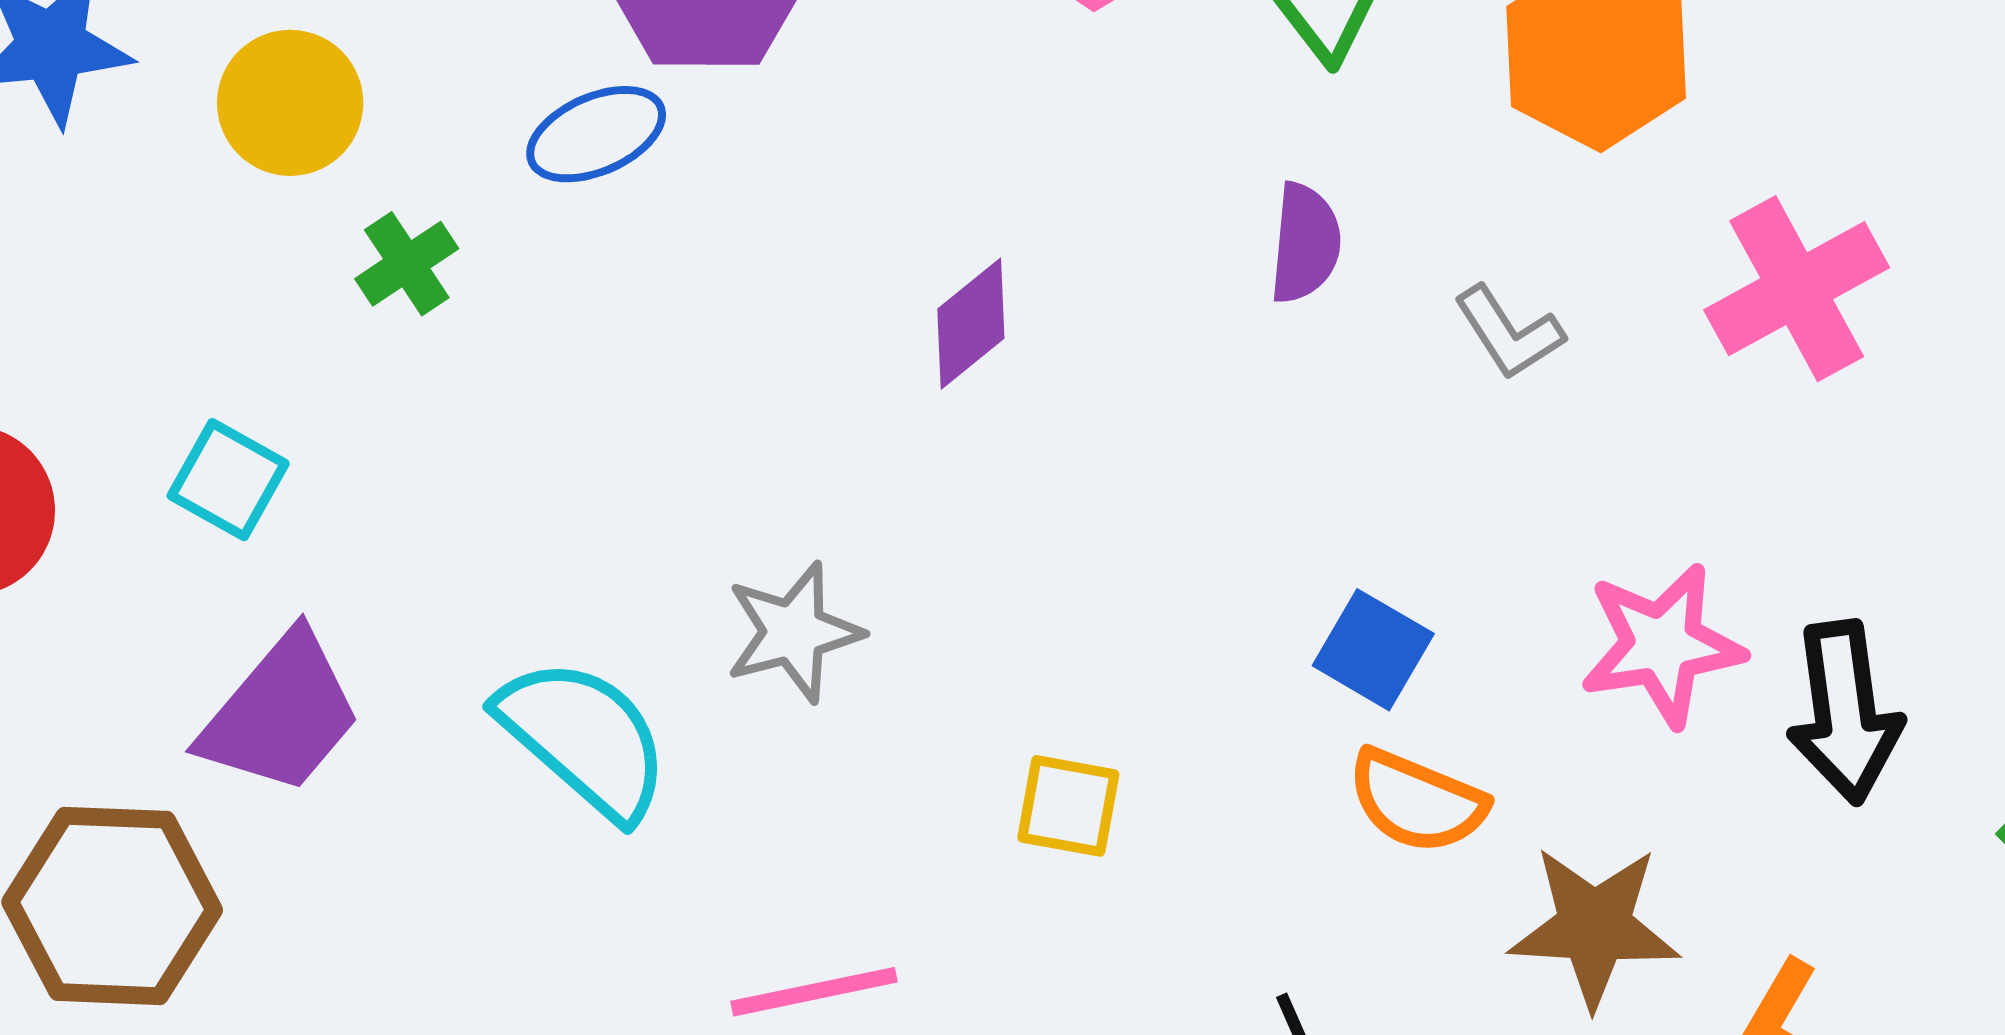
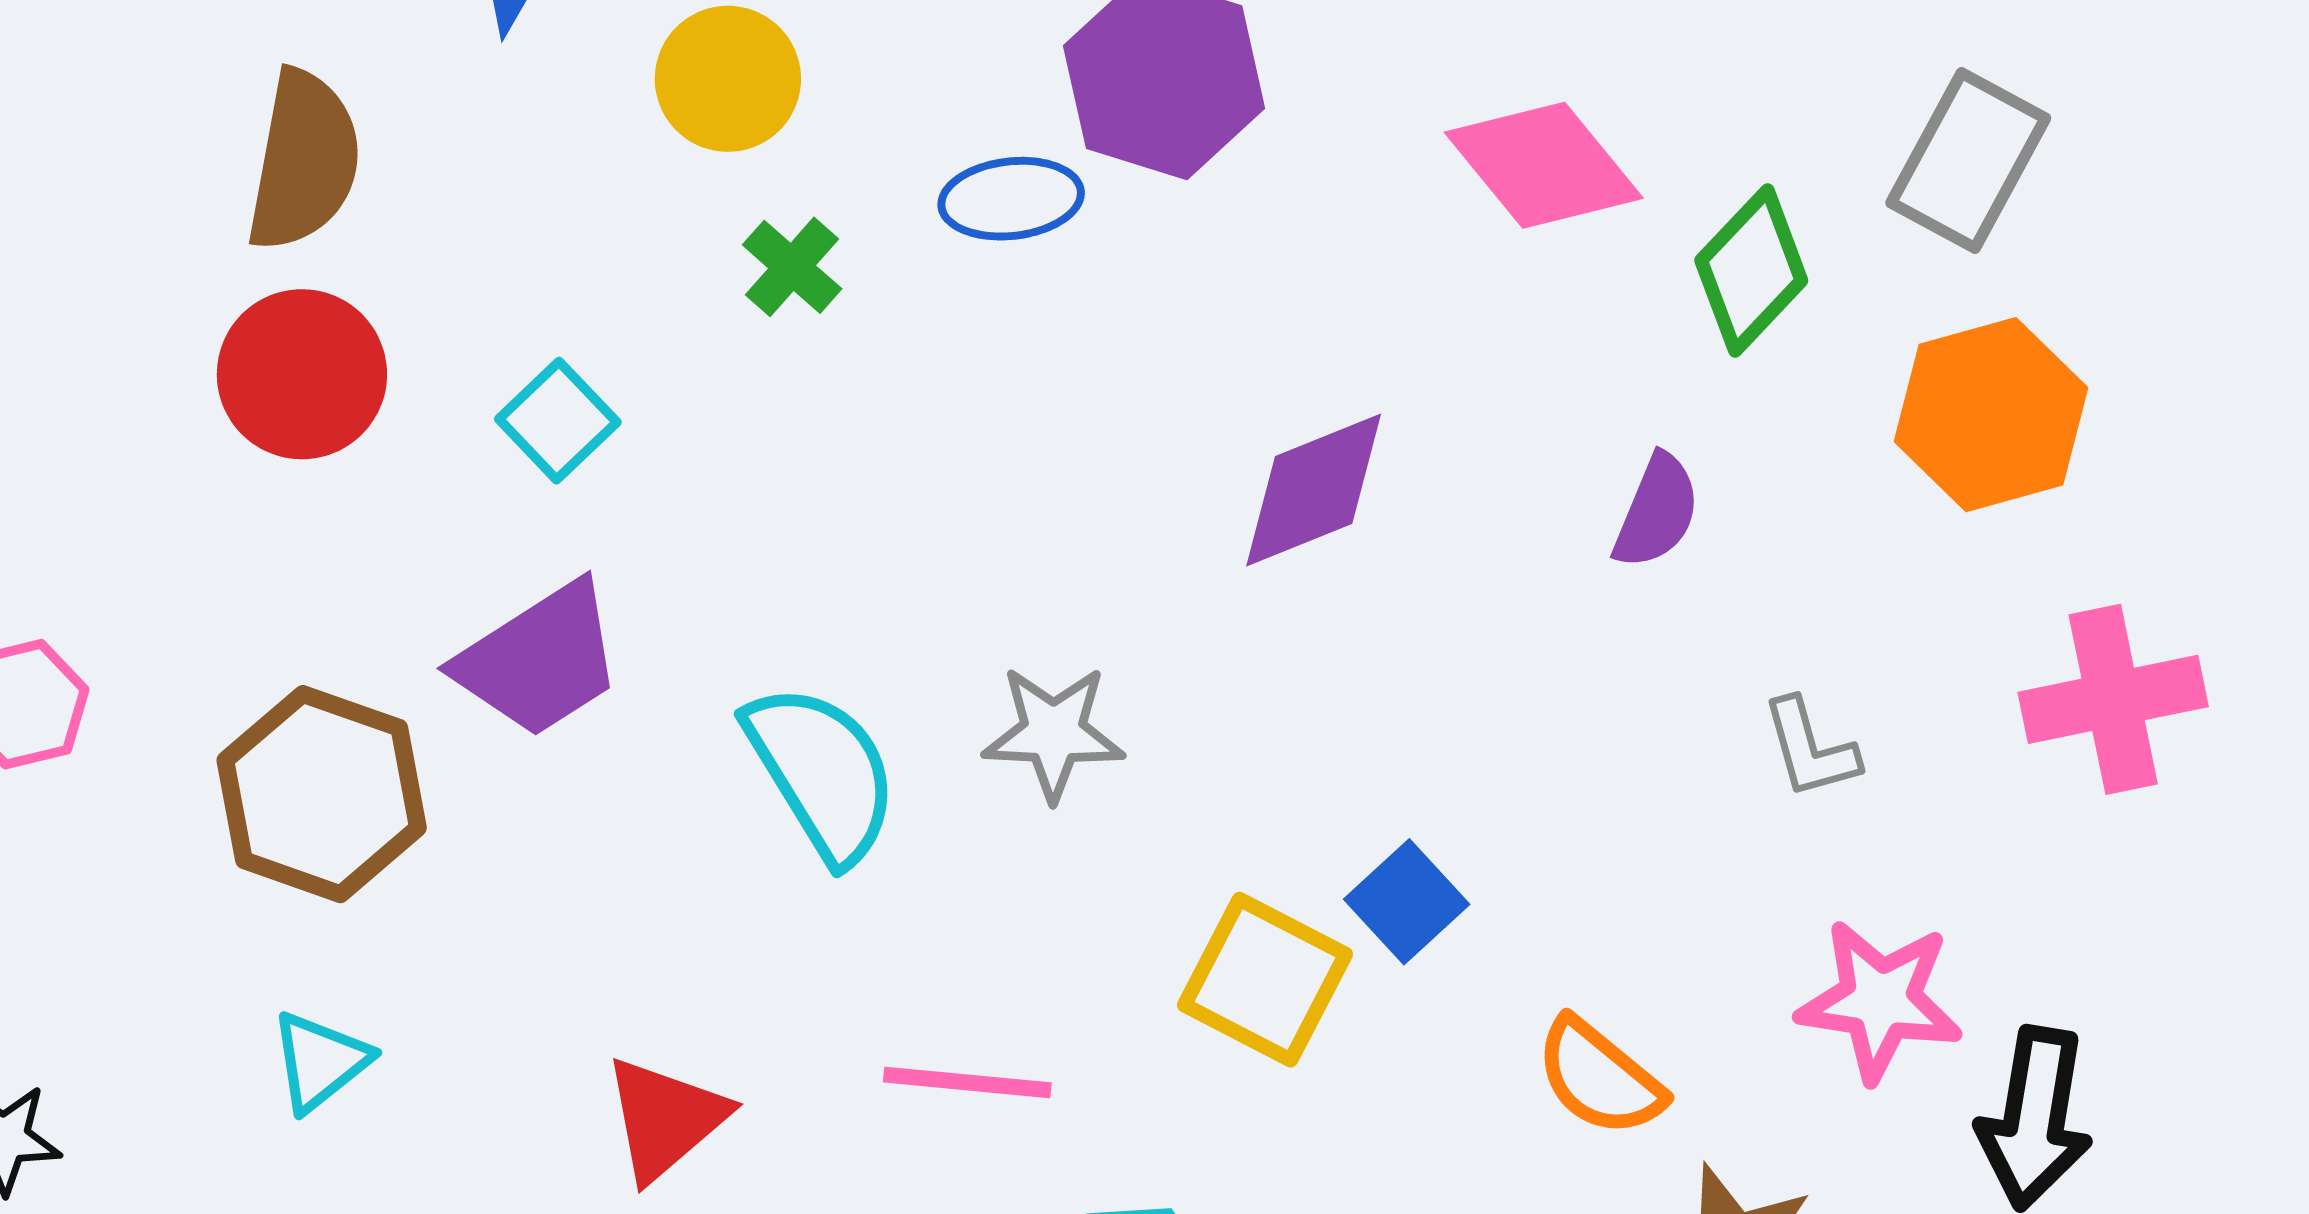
green cross: (407, 264) -> (792, 267), turned -32
purple diamond: (971, 324) -> (1314, 490), size x1.4
gray L-shape: (1509, 333) -> (1810, 749), moved
blue square: (1373, 650) -> (1407, 902), moved
yellow square: (1068, 806) -> (1265, 980), size x1.5

